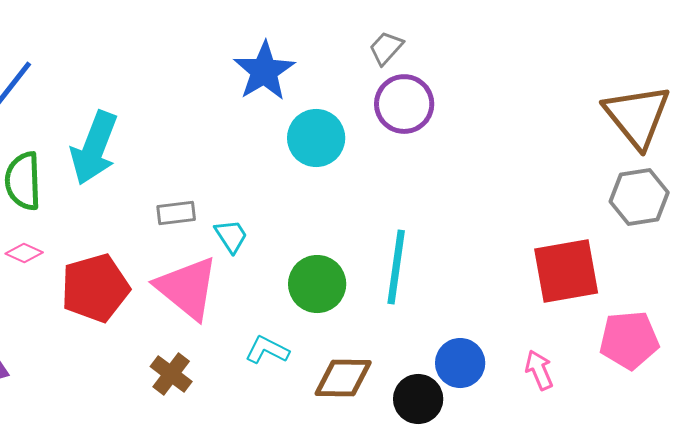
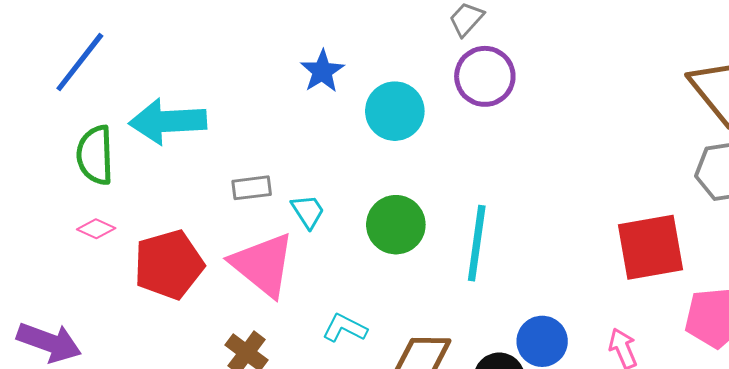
blue star: (264, 71) -> (322, 71), moved, size x0.7
cyan arrow: (94, 148) -> (168, 121), turned 66
green circle: (317, 284) -> (396, 225), moved

